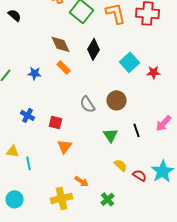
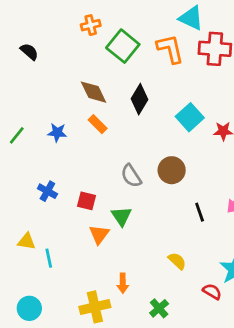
green triangle: (110, 135) -> (121, 216), moved
red semicircle: (140, 175) -> (212, 292), moved
orange arrow: (82, 181) -> (123, 283), turned 56

